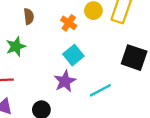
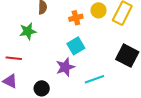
orange cross: (69, 23) -> (76, 18), turned 32

